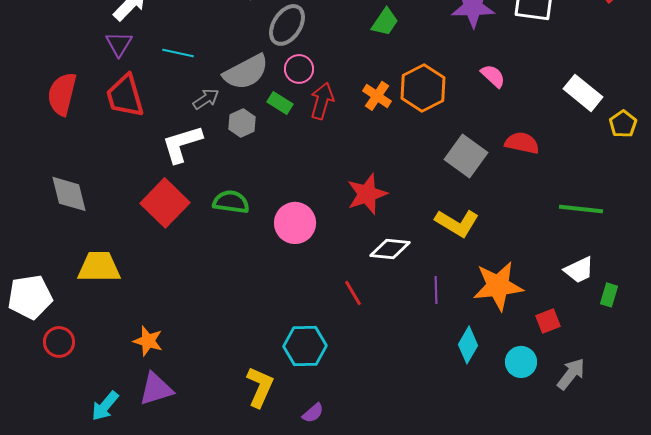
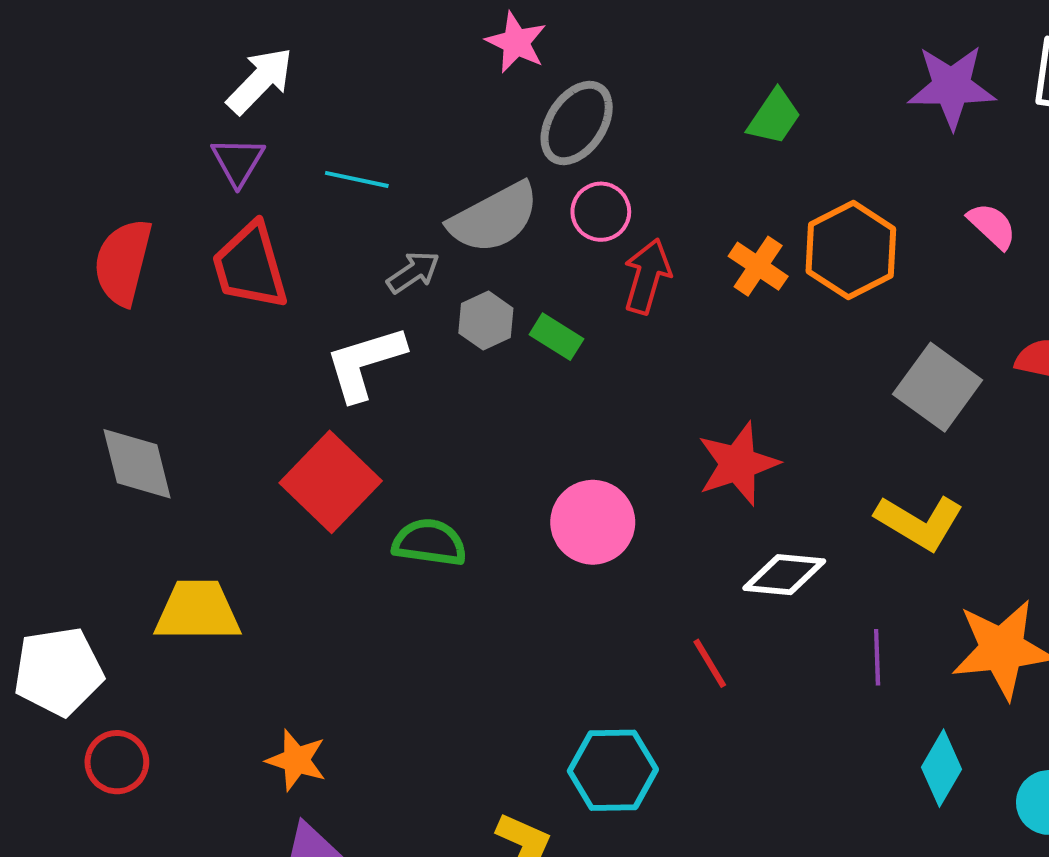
green rectangle: (280, 103) -> (556, 337), moved
green semicircle: (231, 202) -> (429, 542), moved

